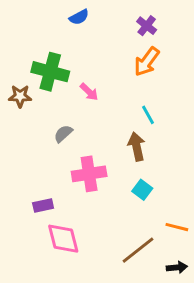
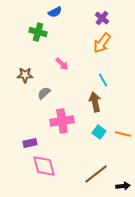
green cross: (50, 72) -> (38, 32), moved, size x0.7
brown star: (20, 96) -> (25, 75), moved
orange line: (177, 227) -> (123, 134), moved

